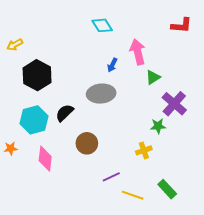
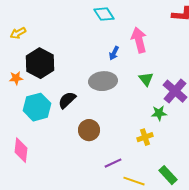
green triangle: (153, 77) -> (146, 79), moved, turned -35
orange star: (11, 148) -> (16, 78), moved
pink diamond: (45, 159) -> (21, 150), moved

